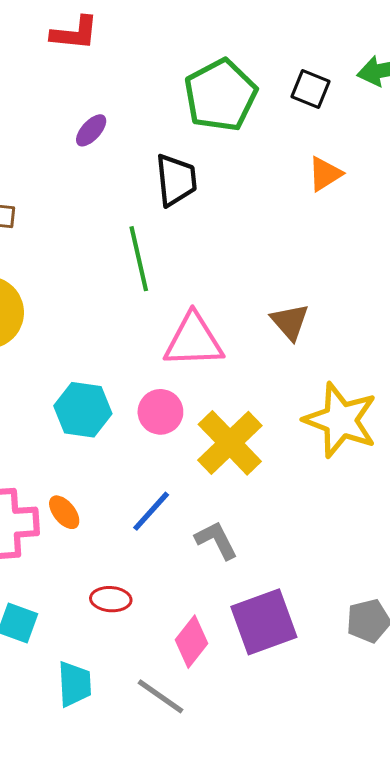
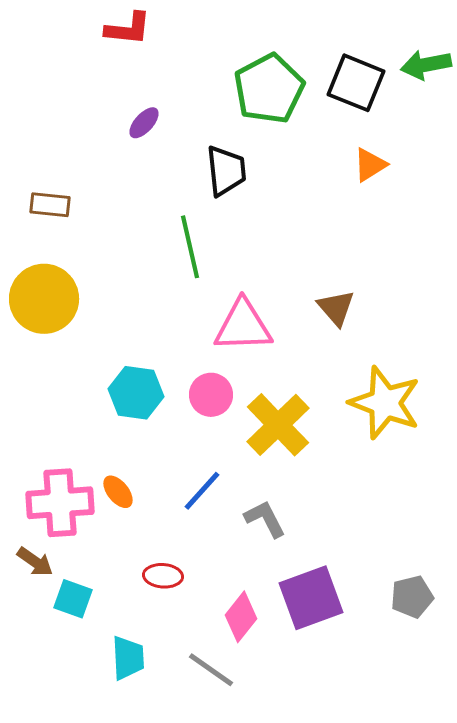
black square: (311, 89) -> (356, 83), size x1.5

